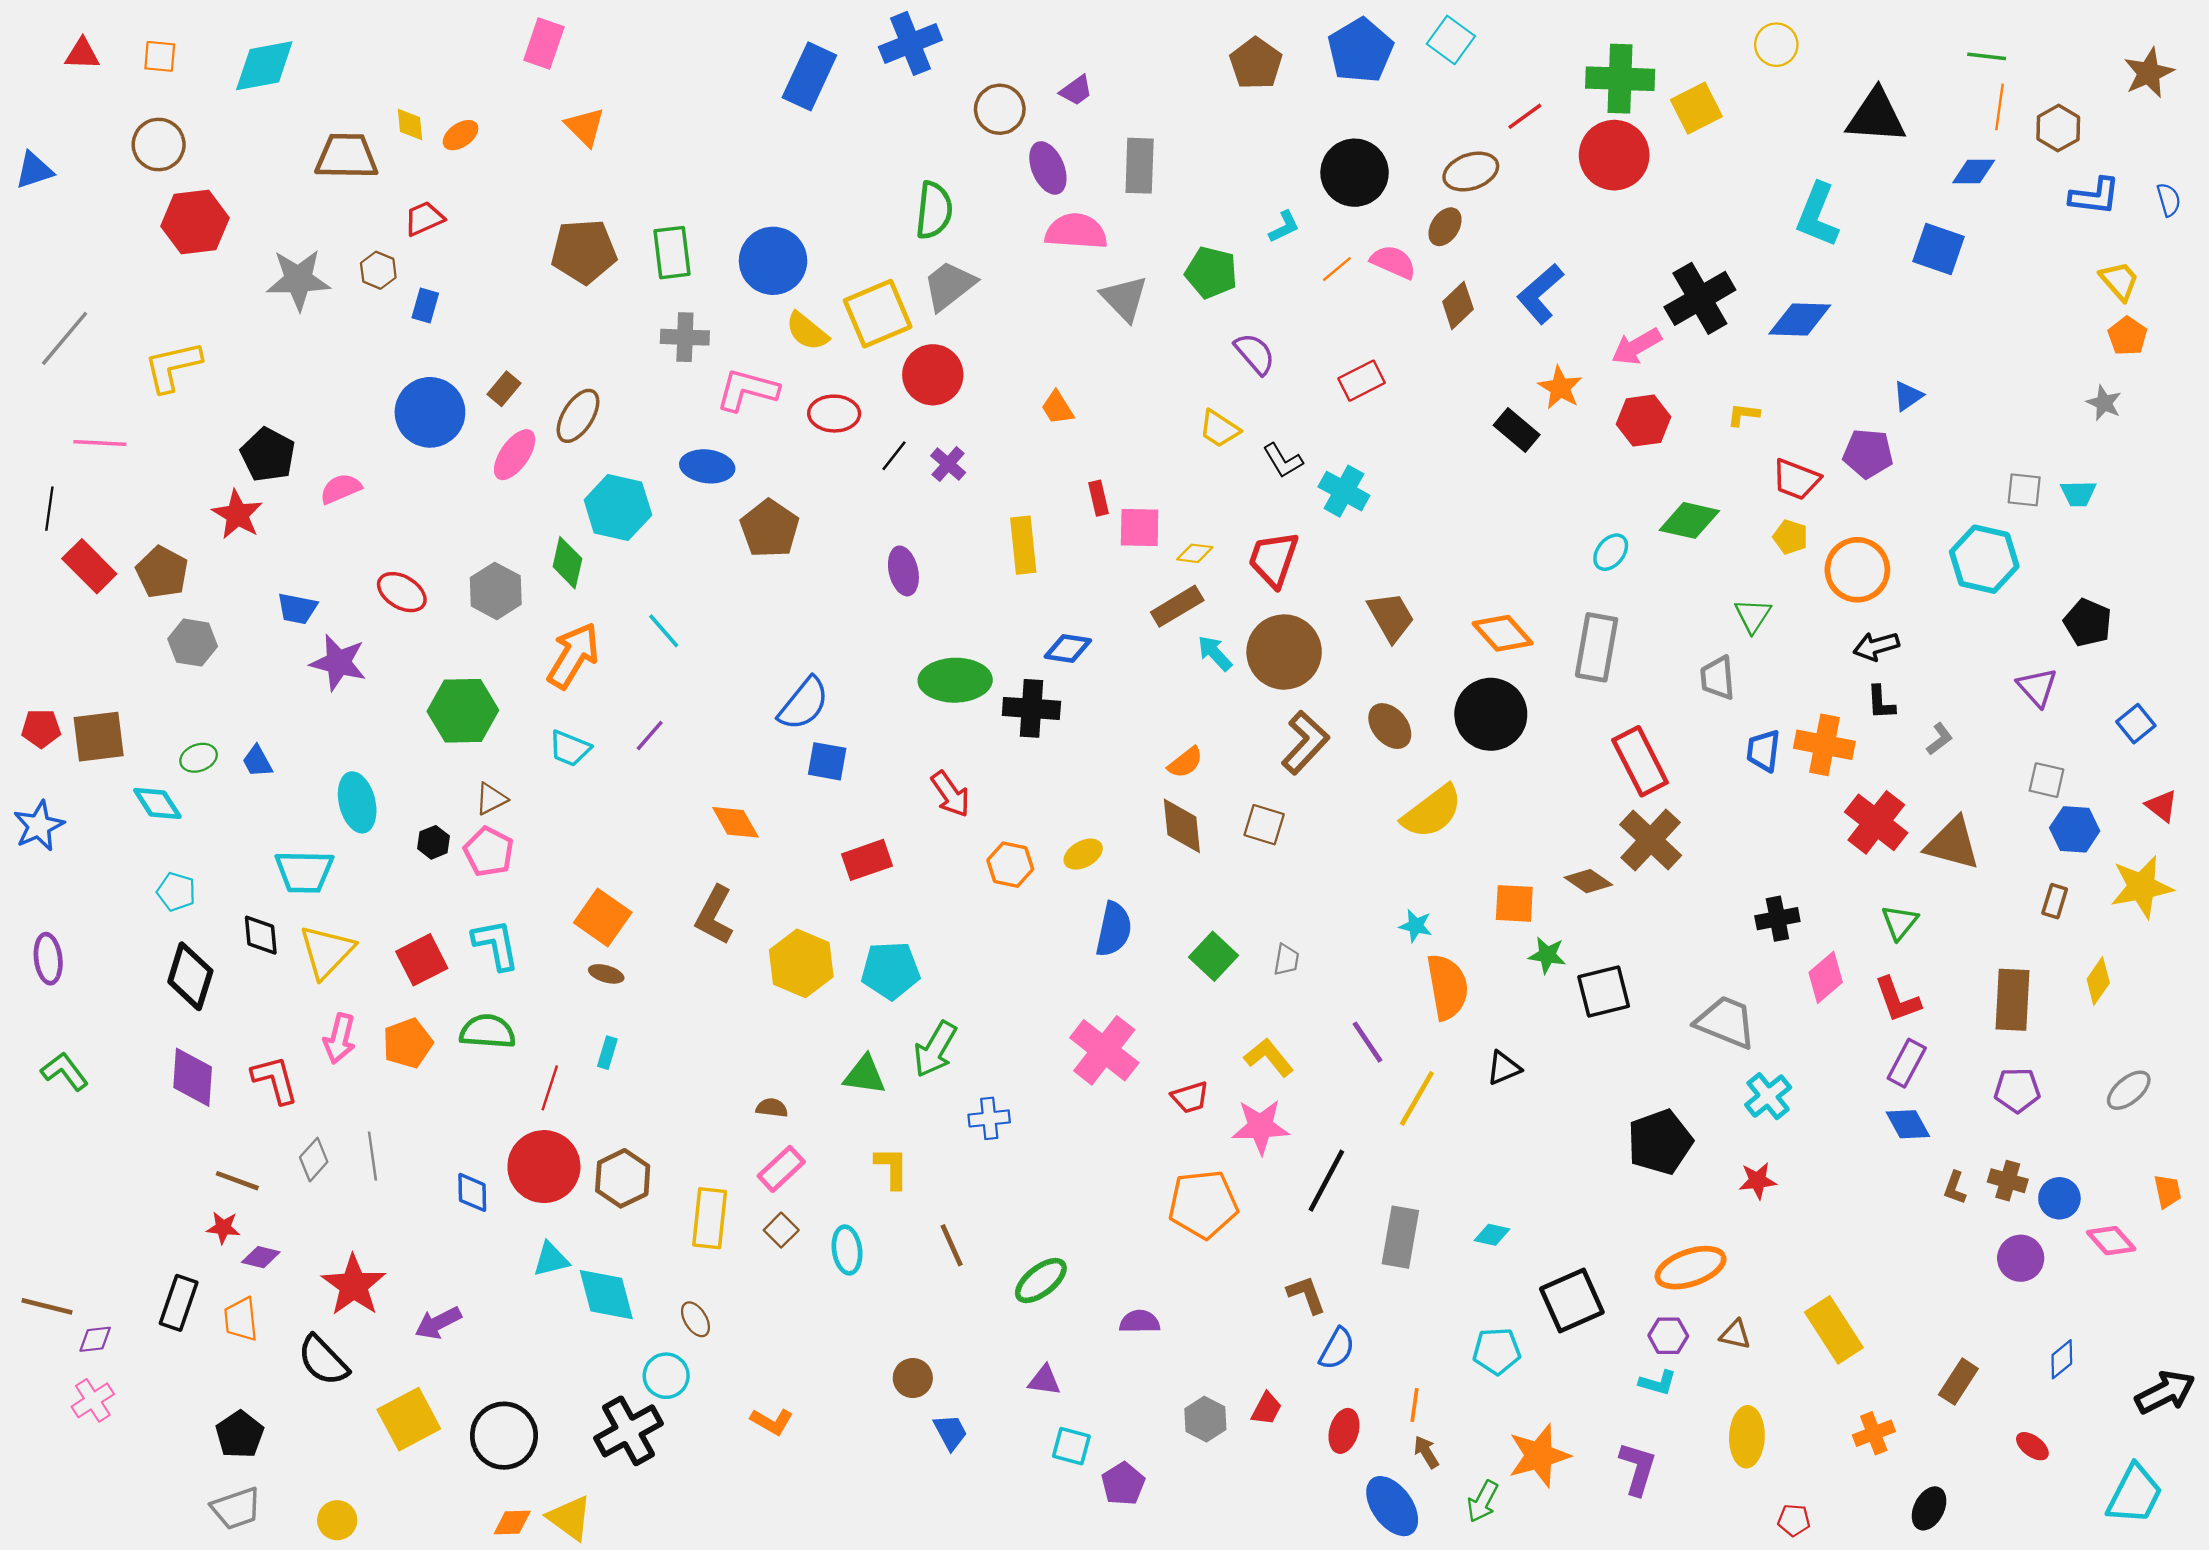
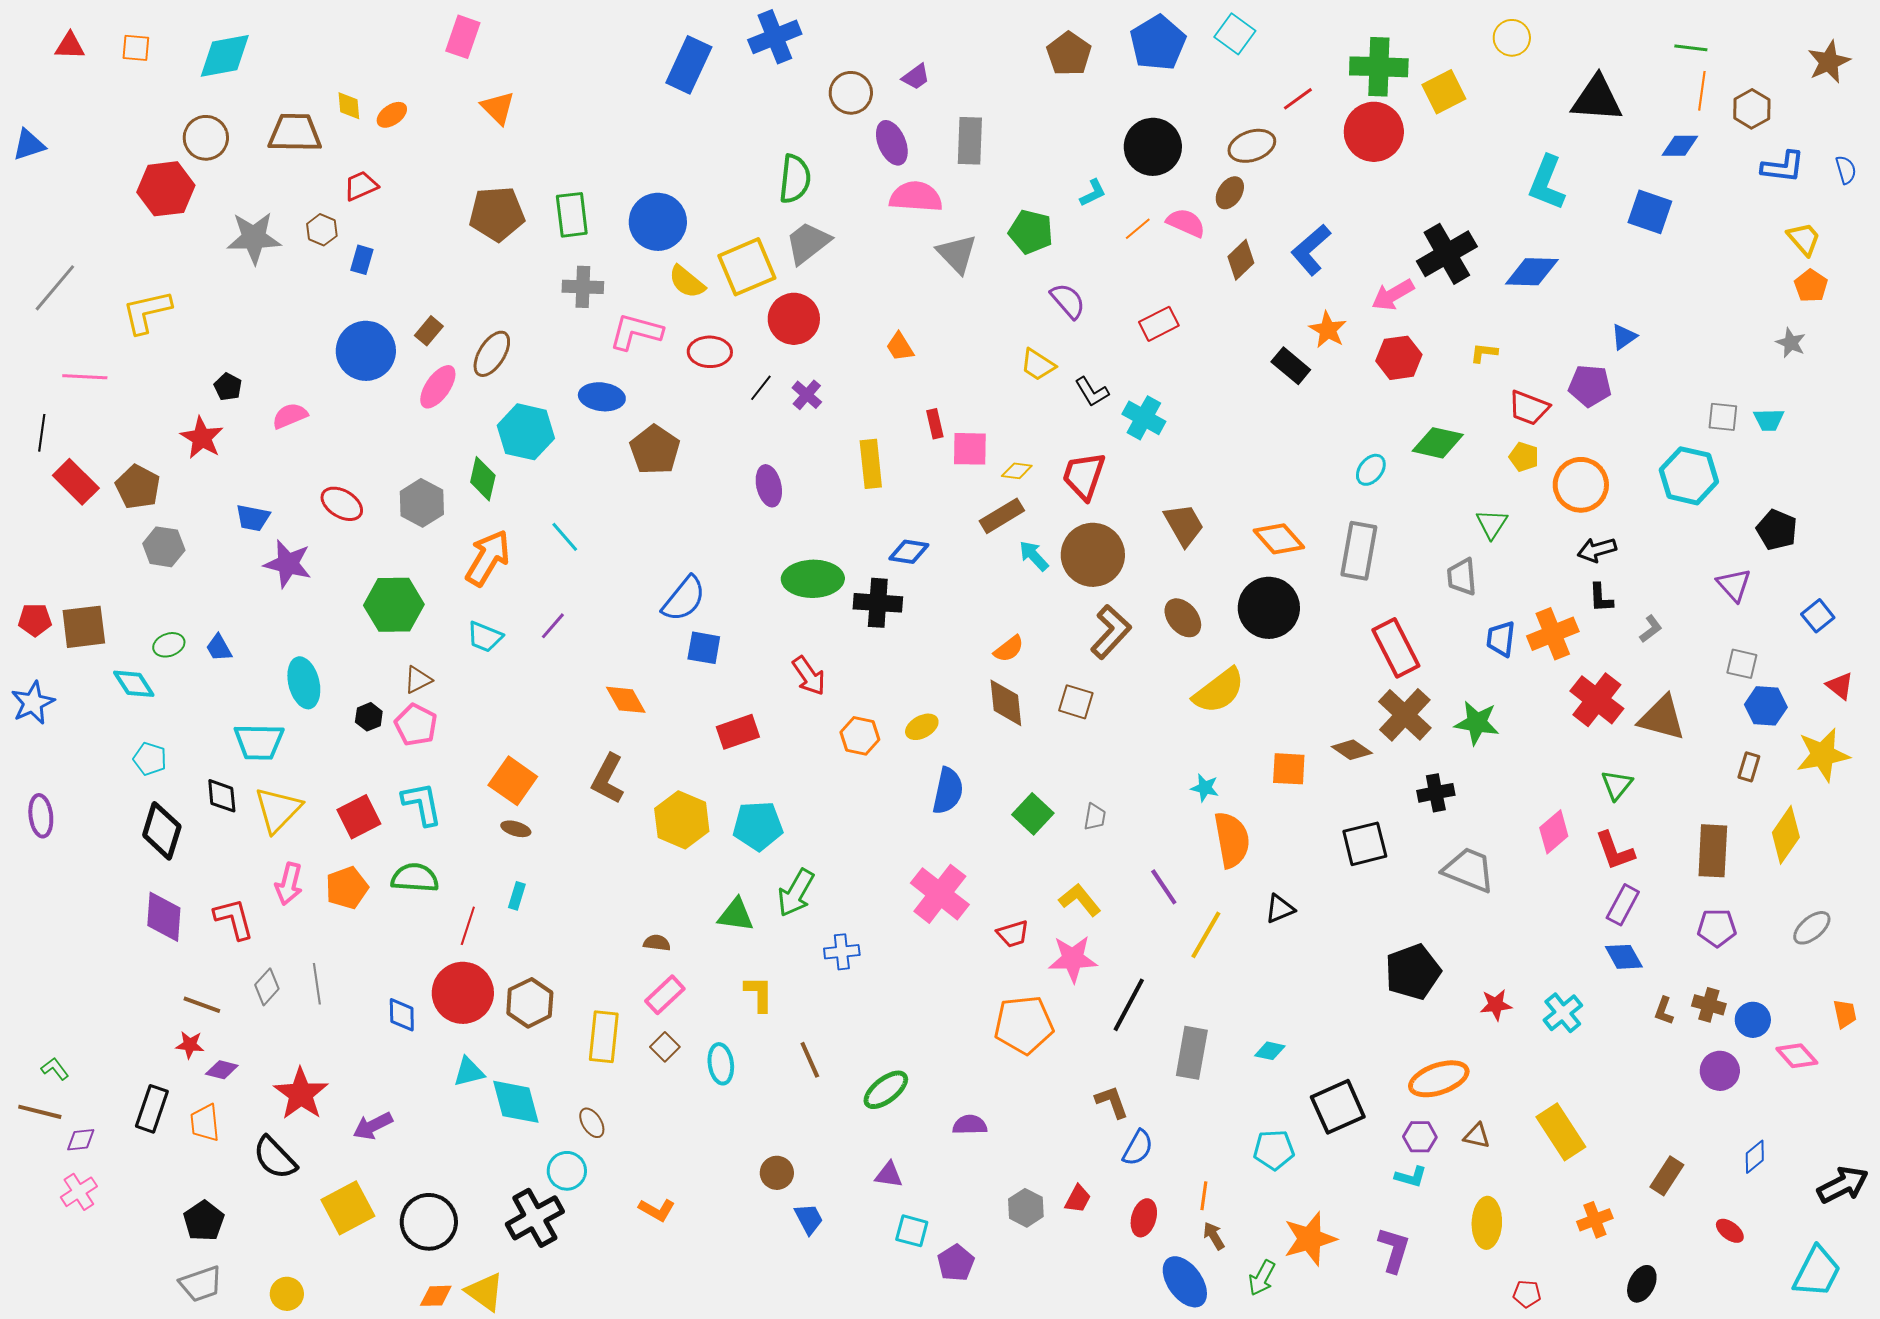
brown circle: (159, 144) -> (206, 138), moved
black pentagon: (268, 455) -> (228, 387), size x0.6
orange cross: (1824, 745) -> (1553, 634), turned -33
black cross: (1777, 919) -> (1436, 793), moved
green star: (1547, 955) -> (1477, 723), moved, size x1.4
yellow diamond: (2098, 981) -> (1786, 835), size x1.4
green L-shape: (65, 1071) -> (55, 1069), moved, size x0.7
cyan cross: (1768, 1096) -> (1563, 1013), moved

